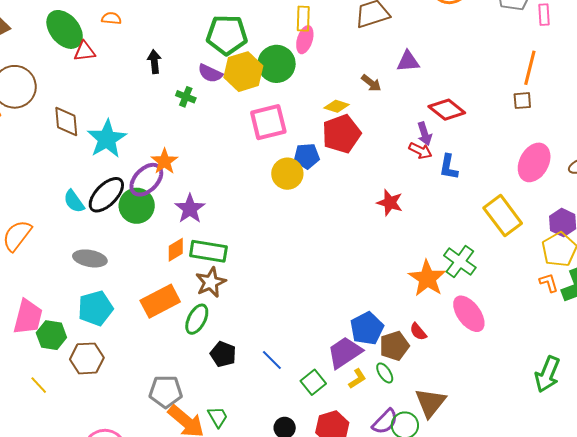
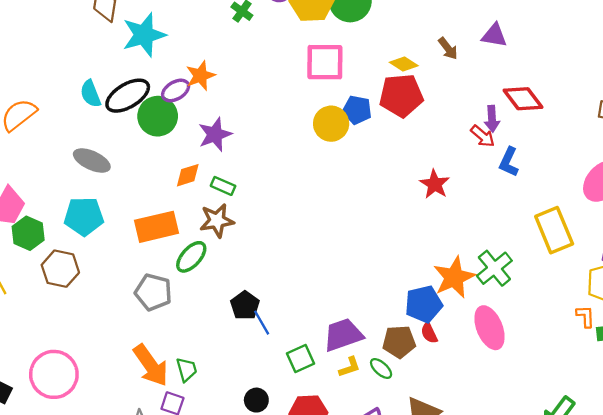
purple ellipse: (146, 180) -> (176, 91), size x0.7
green rectangle: (208, 251) -> (223, 186), size x0.6
blue pentagon: (367, 328) -> (424, 304), moved
black pentagon: (223, 354) -> (245, 305), moved
green ellipse: (385, 373) -> (381, 369), turned -30
gray pentagon: (166, 392) -> (153, 292), moved

